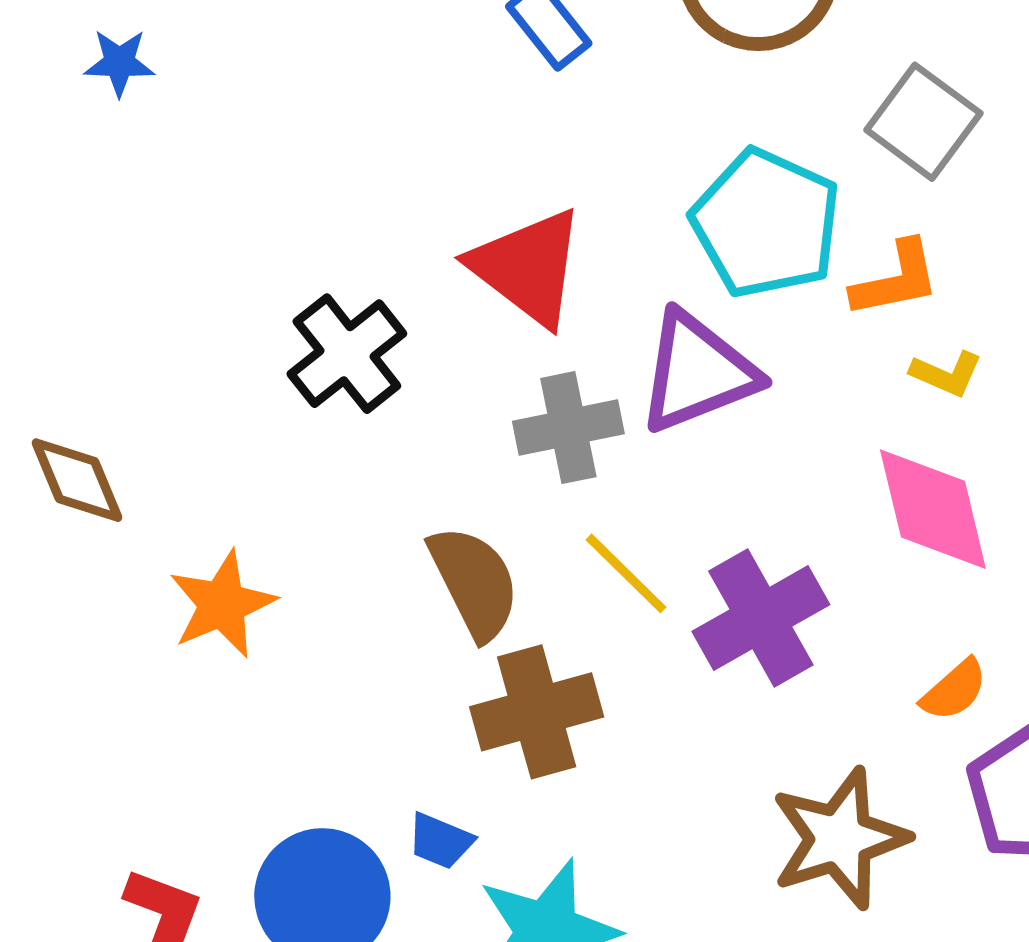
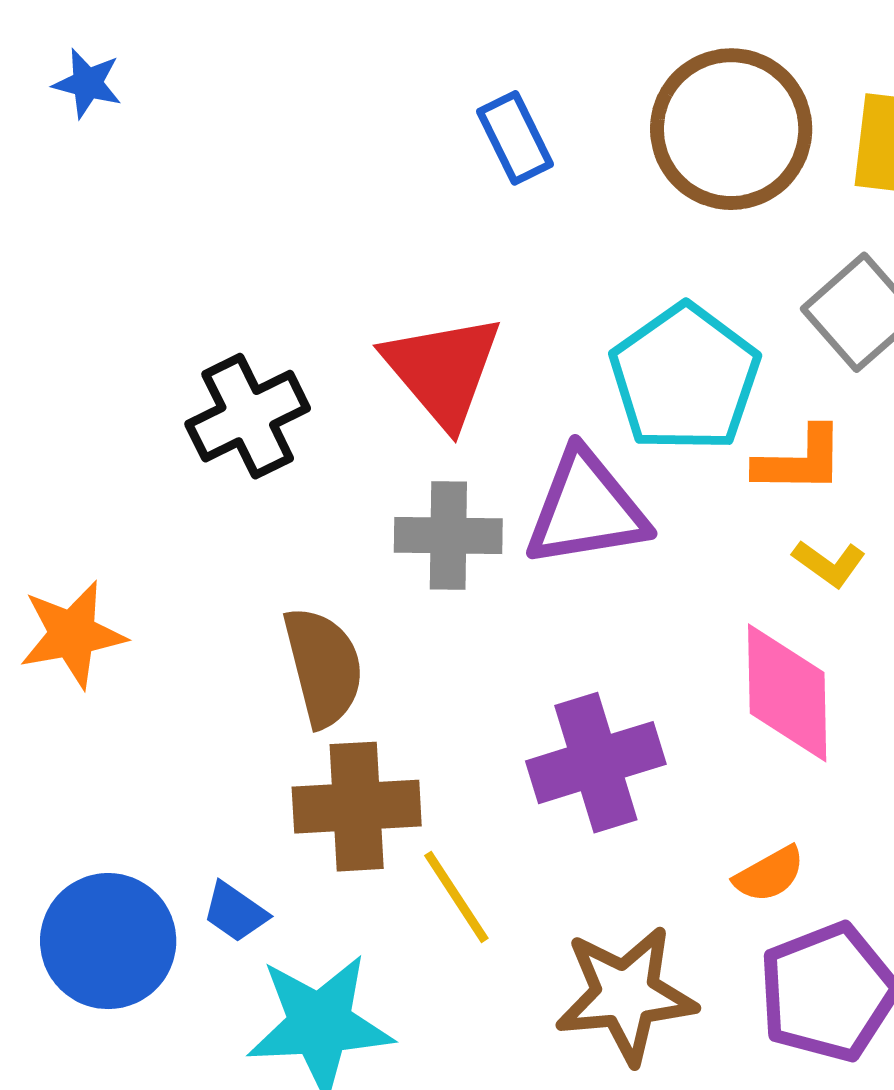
yellow line: (626, 573) -> (456, 897), moved

